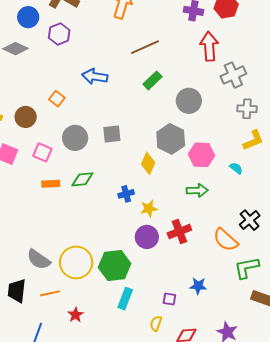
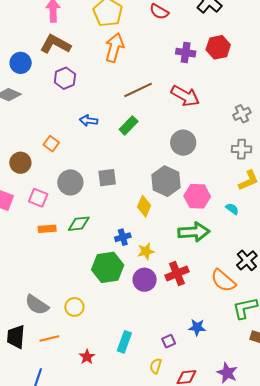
purple hexagon: (59, 34) -> (65, 78), moved
red arrow: (209, 46) -> (185, 96), moved, turned 124
gray cross: (233, 75) -> (242, 114), moved, size x0.7
blue arrow: (95, 76) -> (89, 121), size x0.7
green rectangle: (152, 80) -> (129, 125), moved
green arrow: (197, 190) -> (194, 232), size x1.4
yellow circle: (76, 262) -> (74, 307), size x0.6
green hexagon: (115, 265) -> (108, 267), moved
purple square: (169, 299) -> (169, 341), turned -32
red star: (76, 315) -> (87, 357), moved

